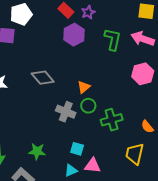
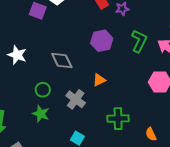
purple hexagon: (74, 35) -> (102, 41), moved
green circle: (88, 106) -> (43, 90), moved
green star: (37, 151) -> (41, 114), moved

